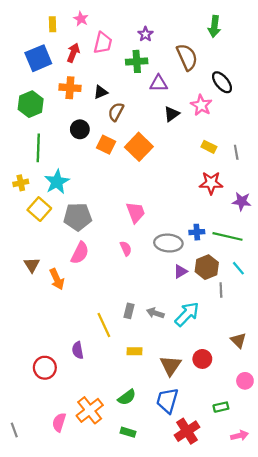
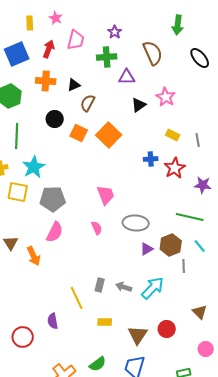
black ellipse: (222, 82) -> (200, 58), moved
red star: (211, 183) -> (175, 168), turned -30
yellow square: (39, 209) -> (18, 192), turned -30
blue cross: (197, 232) -> (151, 159), moved

